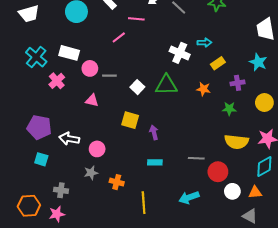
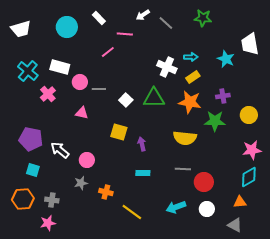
cyan star: (258, 62) -> (226, 59), moved
yellow rectangle: (218, 63) -> (193, 77), moved
orange star: (203, 89) -> (190, 102), size x1.6
green star: (229, 109) -> (215, 121), size x1.5
white arrow: (69, 139) -> (60, 150), turned 30
yellow semicircle: (237, 142) -> (185, 138), moved
white circle: (232, 191) -> (207, 209), moved
yellow line: (144, 203) -> (132, 212), turned -50
orange hexagon: (29, 206) -> (23, 199), moved

